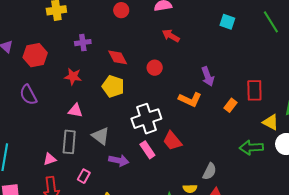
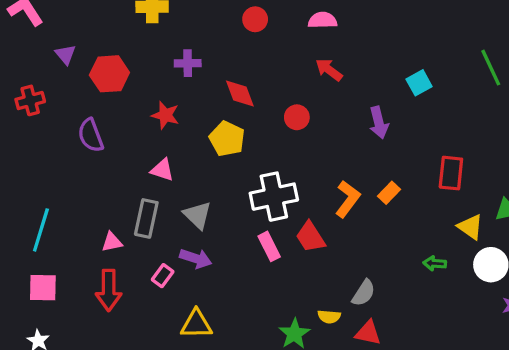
cyan square: (227, 22) -> (419, 83), moved, turned 35
purple arrow: (208, 76) -> (379, 123), moved
orange L-shape: (190, 99) -> (348, 199), moved, turned -85
orange rectangle: (230, 105) -> (389, 193), moved
green arrow: (251, 148) -> (435, 263), size x0.6
purple arrow: (119, 160) -> (196, 258), moved

